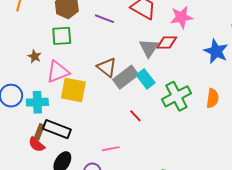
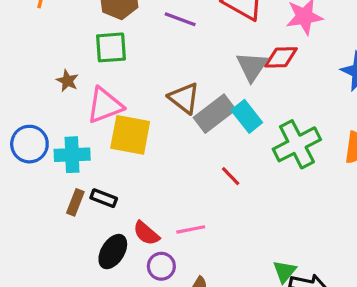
black rectangle: (57, 129) -> (104, 198), size x0.6
red semicircle: (37, 145) -> (146, 233), moved

